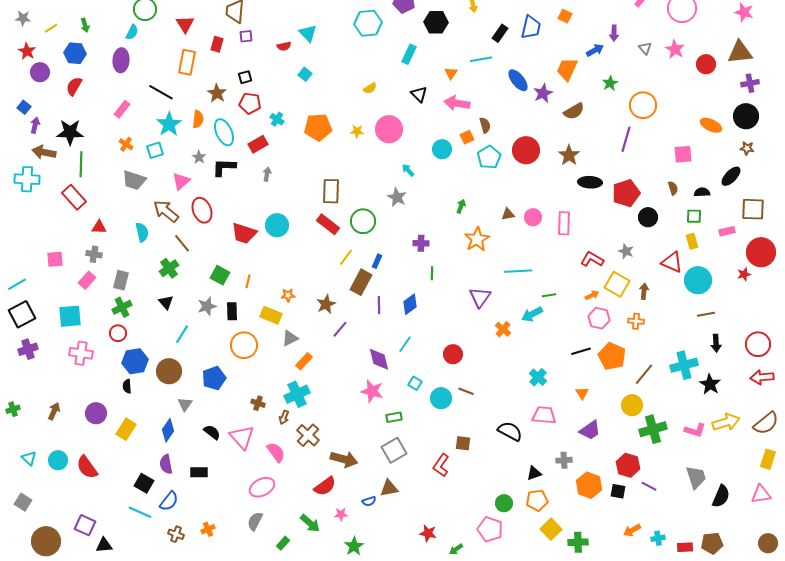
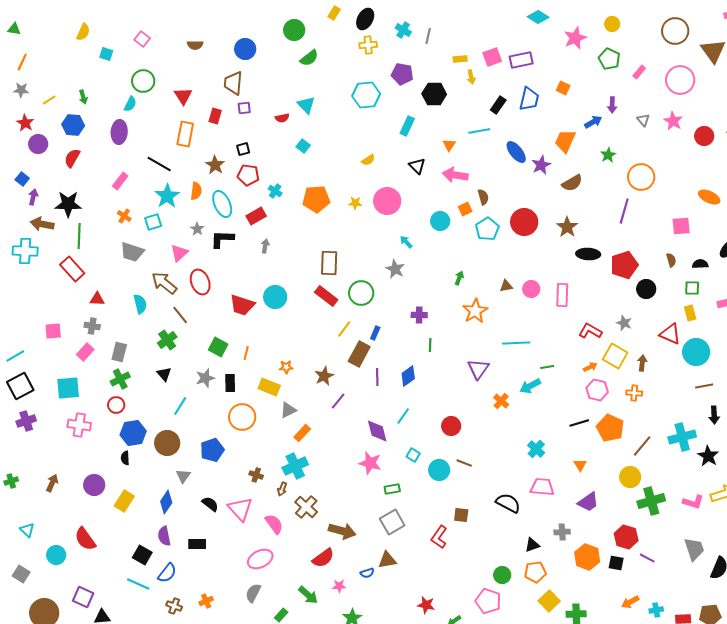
cyan circle: (58, 460) -> (56, 555), moved

